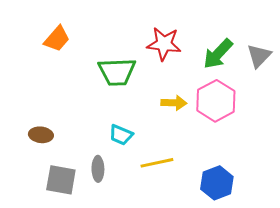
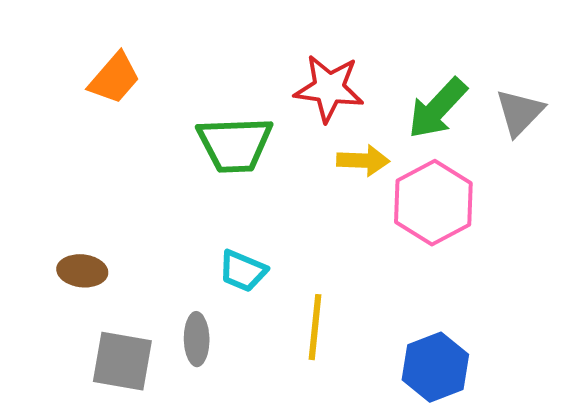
yellow arrow: (174, 103) -> (363, 161), moved
yellow line: (157, 163) -> (315, 327), turned -72

